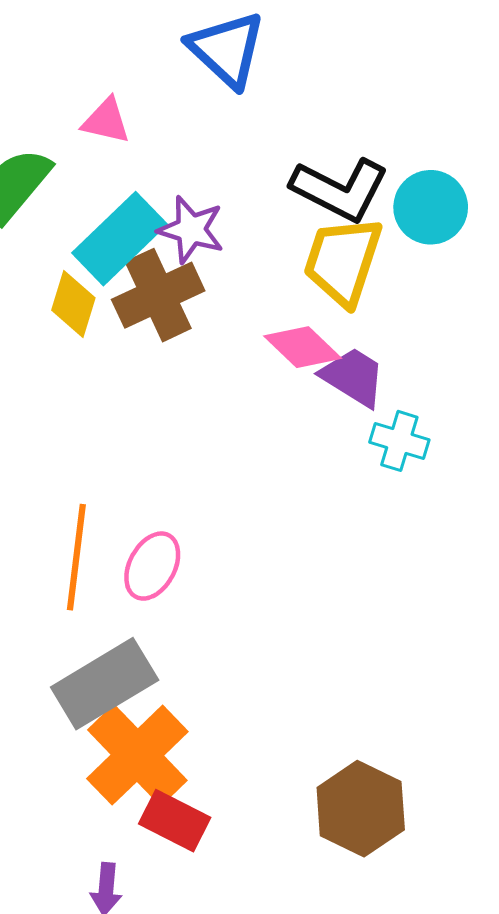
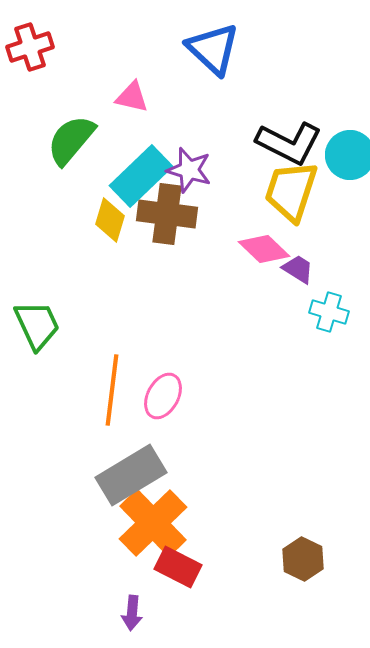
brown cross: (158, 295) -> (167, 214), turned 32
purple trapezoid: (353, 377) -> (298, 269), size x0.7
brown hexagon: (361, 809) -> (303, 559), size x0.7

